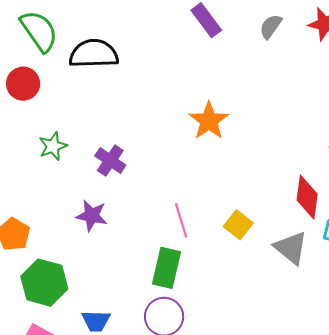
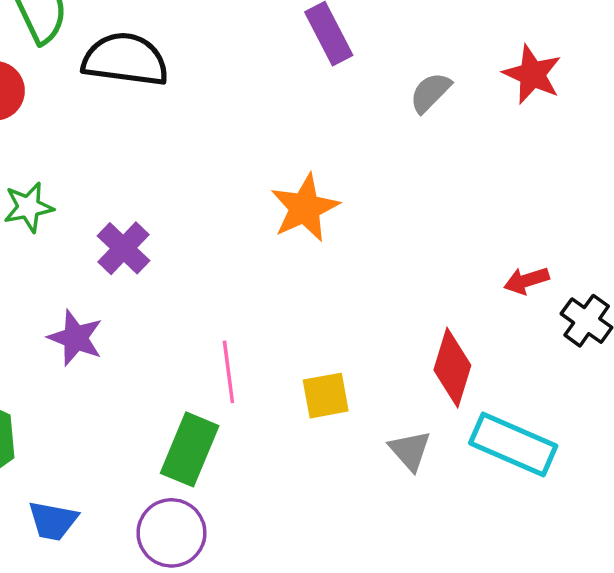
gray semicircle: (271, 27) -> (430, 92), moved
yellow square: (238, 225) -> (326, 396), turned 32
gray triangle: (291, 248) -> (410, 450), size x0.7

